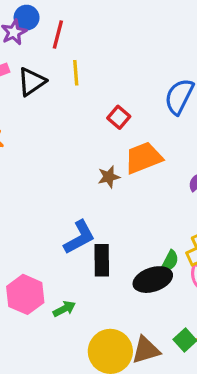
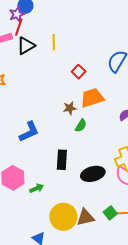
red line: (58, 35) -> (19, 27), moved
blue L-shape: (79, 237) -> (29, 132), moved
green semicircle: (170, 261) -> (81, 126), moved

